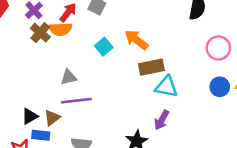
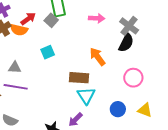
orange arrow: (136, 40) -> (97, 57), moved
cyan triangle: (166, 87) -> (86, 96), turned 30
blue circle: (220, 87) -> (118, 109), moved

